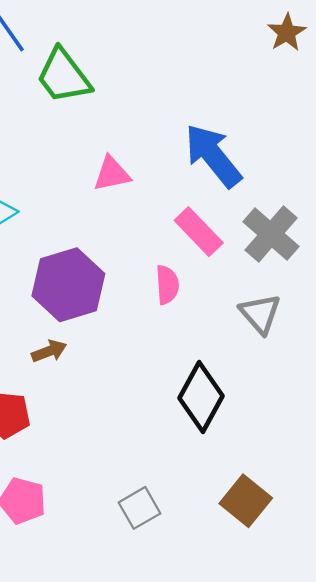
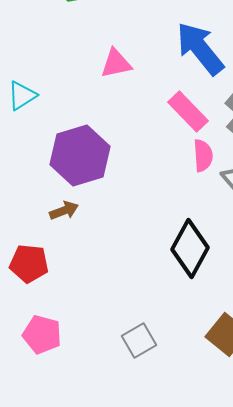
pink semicircle: (167, 285) -> (203, 156), moved

